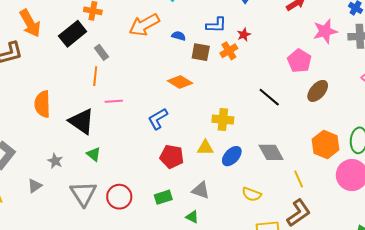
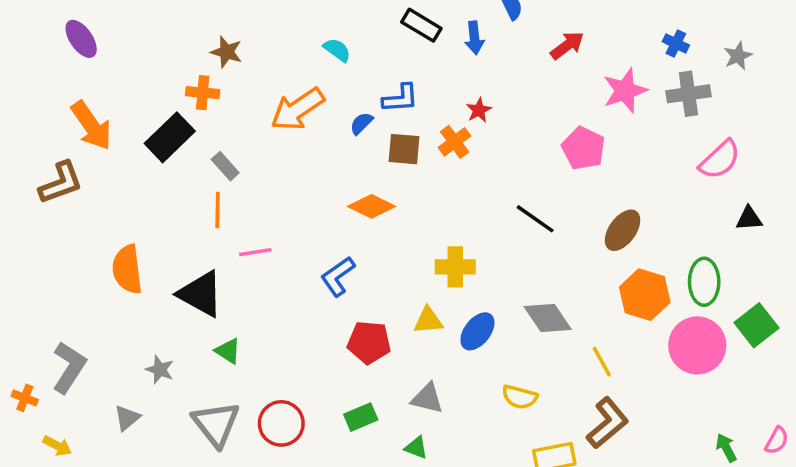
blue L-shape: (216, 25) -> (400, 98), moved
blue semicircle: (179, 36) -> (361, 123), turned -56
brown ellipse: (318, 91) -> (623, 230), moved

